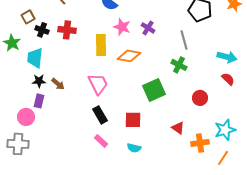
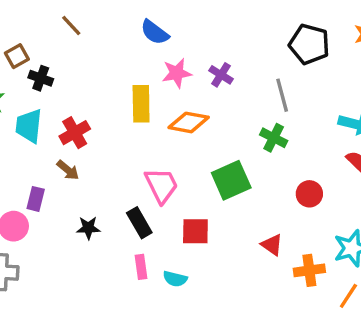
pink star: (122, 27) -> (177, 73), turned -30
red cross: (67, 30) -> (75, 133), moved, turned -36
black star: (39, 81) -> (88, 228), moved
pink trapezoid: (98, 84) -> (161, 185), moved
pink rectangle: (101, 141) -> (141, 267), turned 40
cyan semicircle: (134, 148) -> (175, 279), moved

